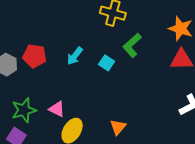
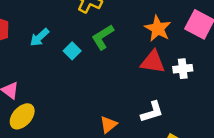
orange triangle: (118, 127) -> (109, 125), moved

